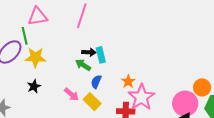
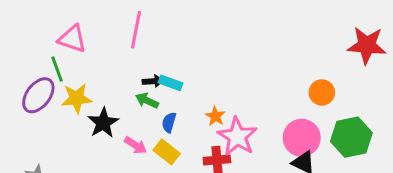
pink triangle: (38, 16) -> (72, 39), turned 35
cyan rectangle: (101, 55) -> (171, 83), turned -49
black star: (34, 86) -> (103, 123), moved, size x1.5
orange circle: (202, 87) -> (322, 92), moved

